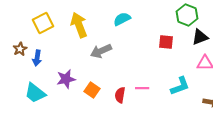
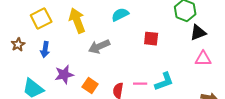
red square: (166, 42) -> (151, 39), moved
blue arrow: (37, 58) -> (45, 50), moved
cyan L-shape: (180, 86) -> (164, 82), moved

